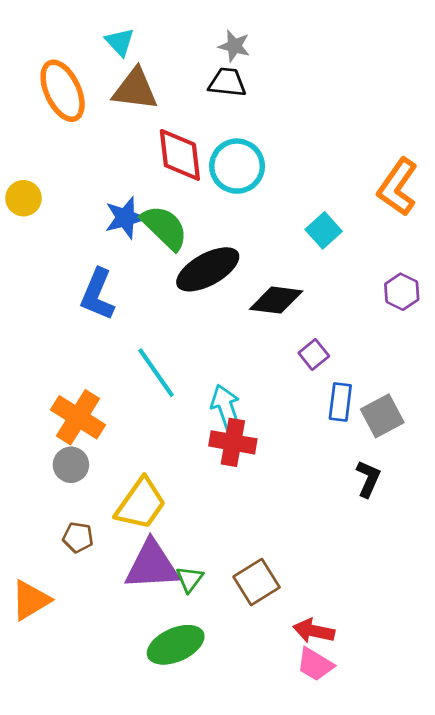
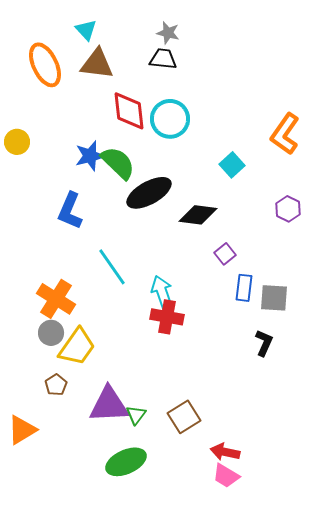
gray square: (382, 416) -> (274, 298), turned 32
yellow trapezoid: (141, 504) -> (77, 347), moved
brown pentagon: (78, 537) -> (56, 385), turned 30

